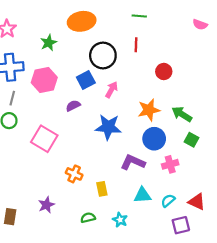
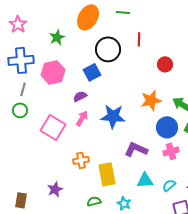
green line: (139, 16) -> (123, 12), moved
orange ellipse: (82, 21) -> (88, 17), turned -50
pink arrow: (111, 90) -> (82, 118), moved
blue circle: (154, 139) -> (167, 127), moved
orange cross: (74, 174) -> (81, 160), turned -35
yellow rectangle: (102, 189) -> (107, 174), size x1.6

